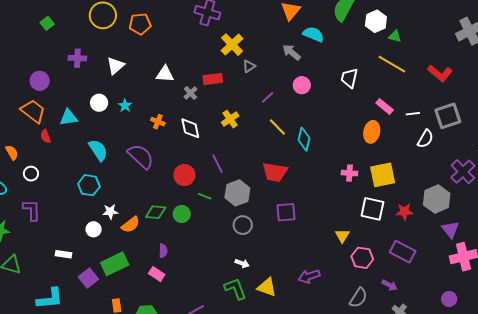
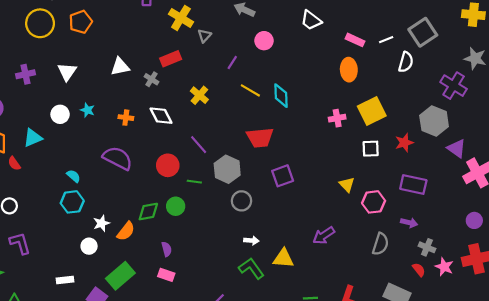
white trapezoid: (349, 78) -> (311, 20), turned -50
cyan semicircle: (98, 150) -> (74, 176), moved, size x0.6
white square: (372, 209) -> (371, 149), size x0.7

